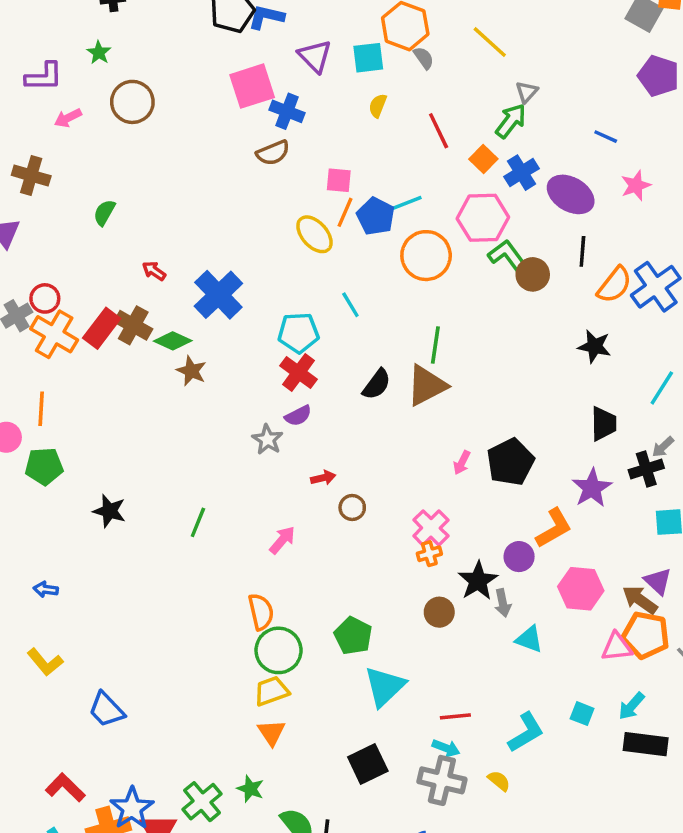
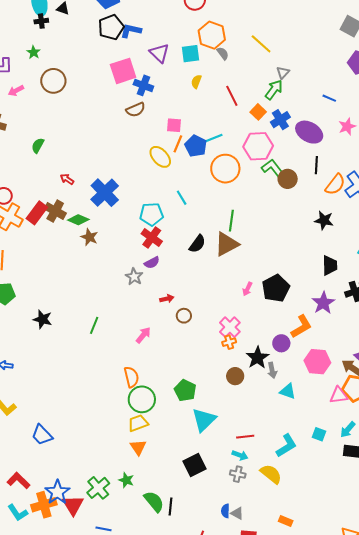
gray cross: (442, 780) -> (238, 474), size x0.6
yellow semicircle: (499, 781) -> (271, 474), size x1.6

